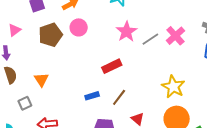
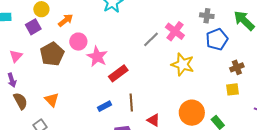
pink star: (127, 32) -> (97, 57), moved
yellow star: (173, 87) -> (183, 64), moved
brown line: (119, 97) -> (131, 103), turned -30

